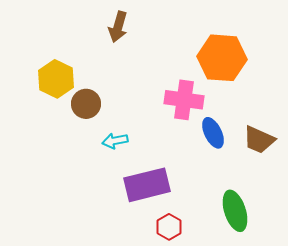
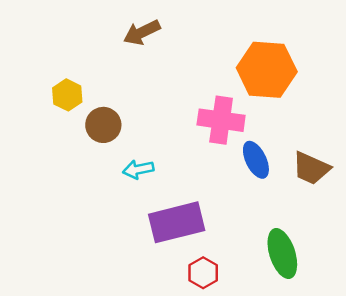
brown arrow: (118, 27) -> (142, 32), turned 48
yellow hexagon: (56, 79) -> (67, 95), size x0.7

